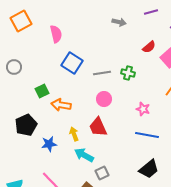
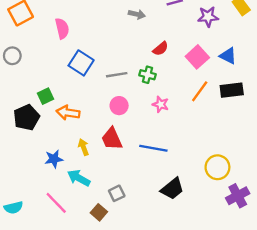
red semicircle: (149, 47) -> (161, 49), moved
gray circle: (14, 67) -> (12, 56), moved
pink star: (143, 109) -> (161, 104), moved
black pentagon: (26, 125) -> (27, 117), moved
blue line: (147, 135) -> (153, 148), moved
cyan arrow: (84, 155) -> (79, 178), moved

